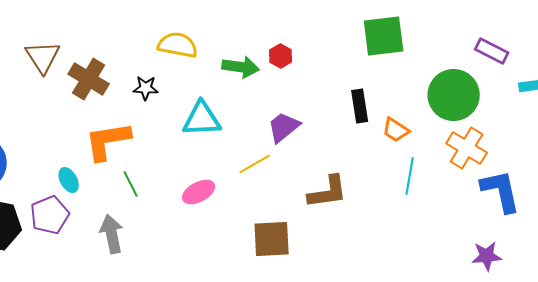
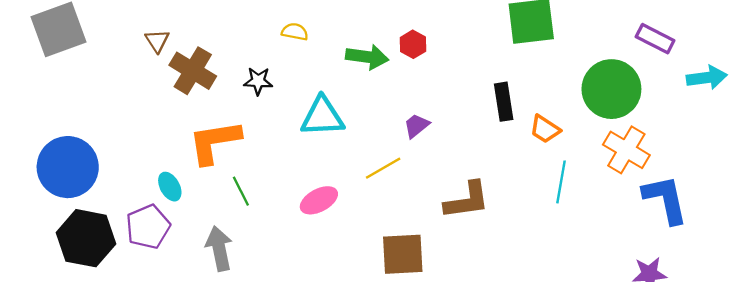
yellow semicircle: (178, 45) -> (295, 32), size x0.6
brown triangle: (43, 57) -> (157, 41), moved, size x0.6
purple trapezoid: (284, 127) -> (416, 126), size x0.7

